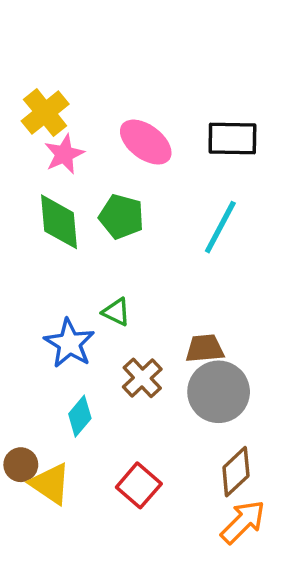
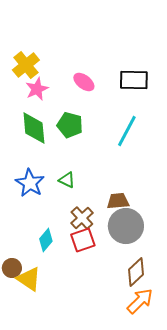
pink ellipse: (146, 142) -> (84, 82), size x0.7
blue star: (69, 343) -> (30, 183), moved
red square: (139, 485) -> (83, 240), moved, turned 30

